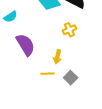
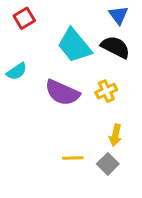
purple semicircle: (26, 45) -> (62, 93), moved, turned 145
yellow arrow: (58, 57) -> (115, 135), moved

